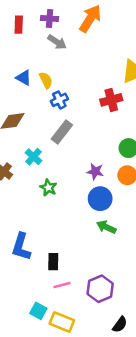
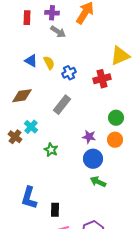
blue cross: (59, 100) -> (69, 73), moved
cyan cross: (33, 157) -> (31, 127), moved

